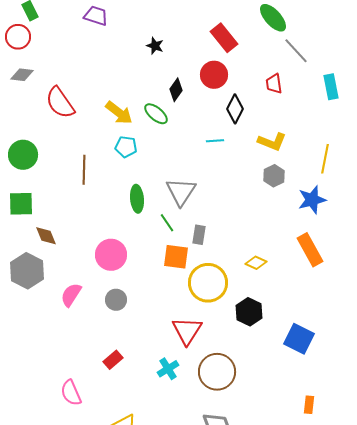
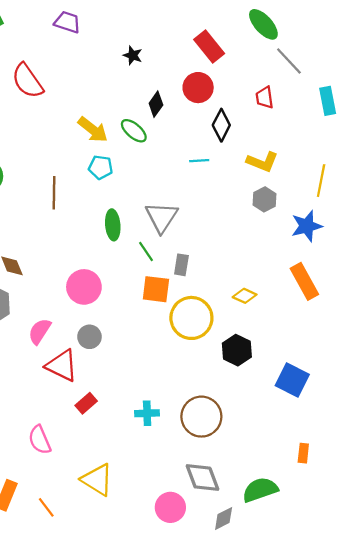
red semicircle: (60, 103) -> (27, 81), moved
red triangle: (187, 331) -> (62, 366), moved, turned -36
cyan cross: (168, 369) -> (147, 413), turned 30

